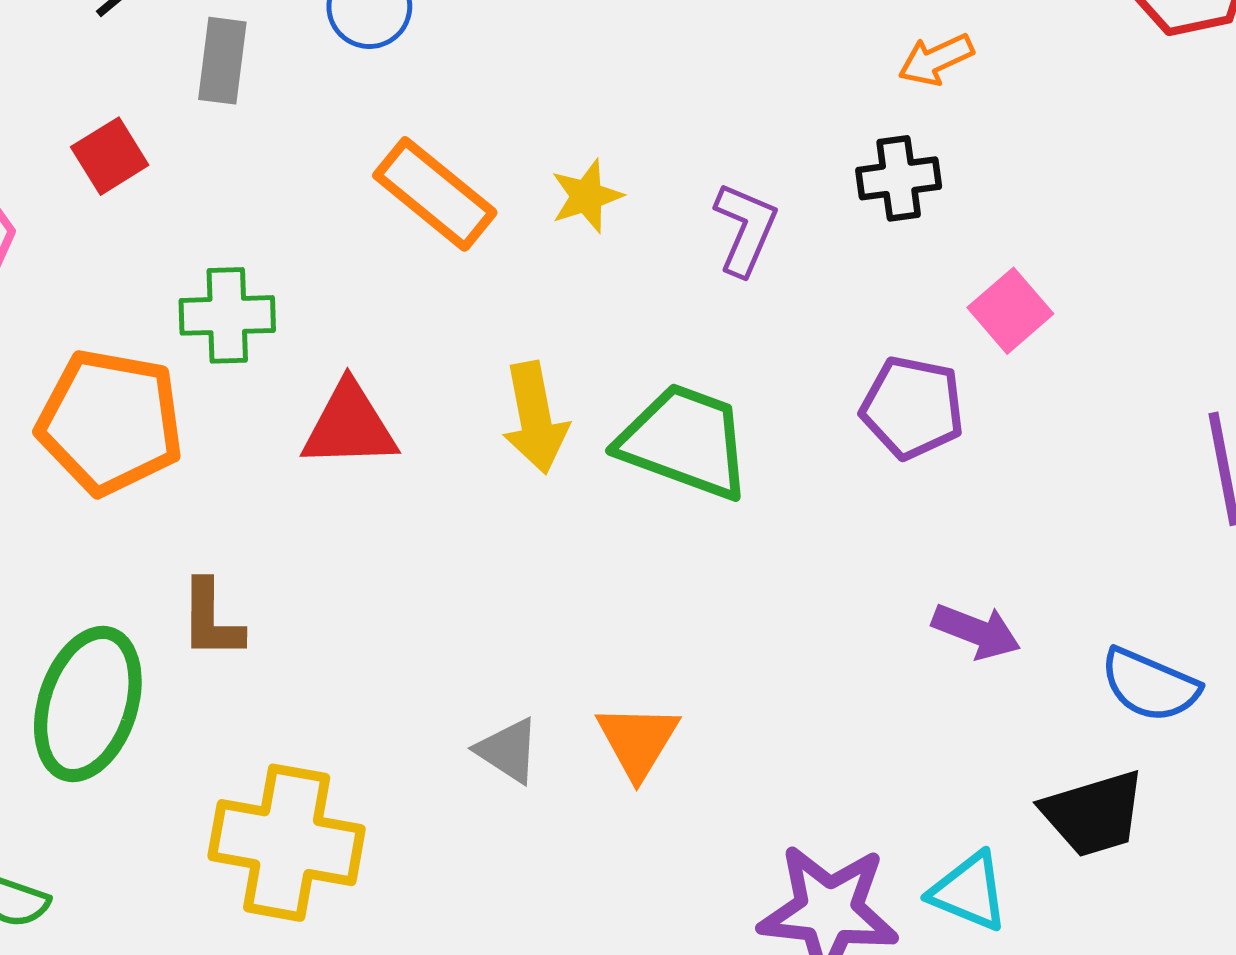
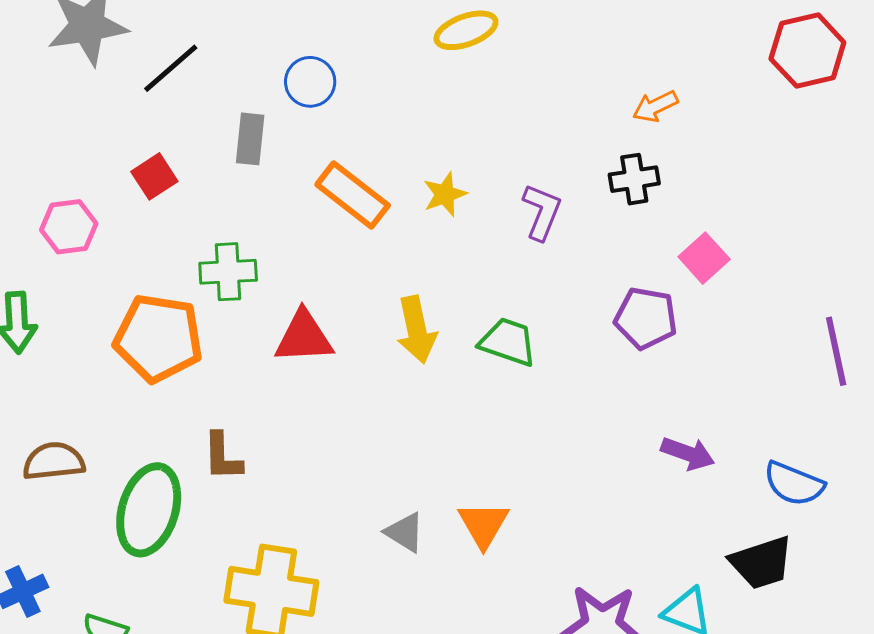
gray rectangle: (222, 61) -> (250, 139), moved
green trapezoid: (685, 441) -> (508, 342), size x0.7

